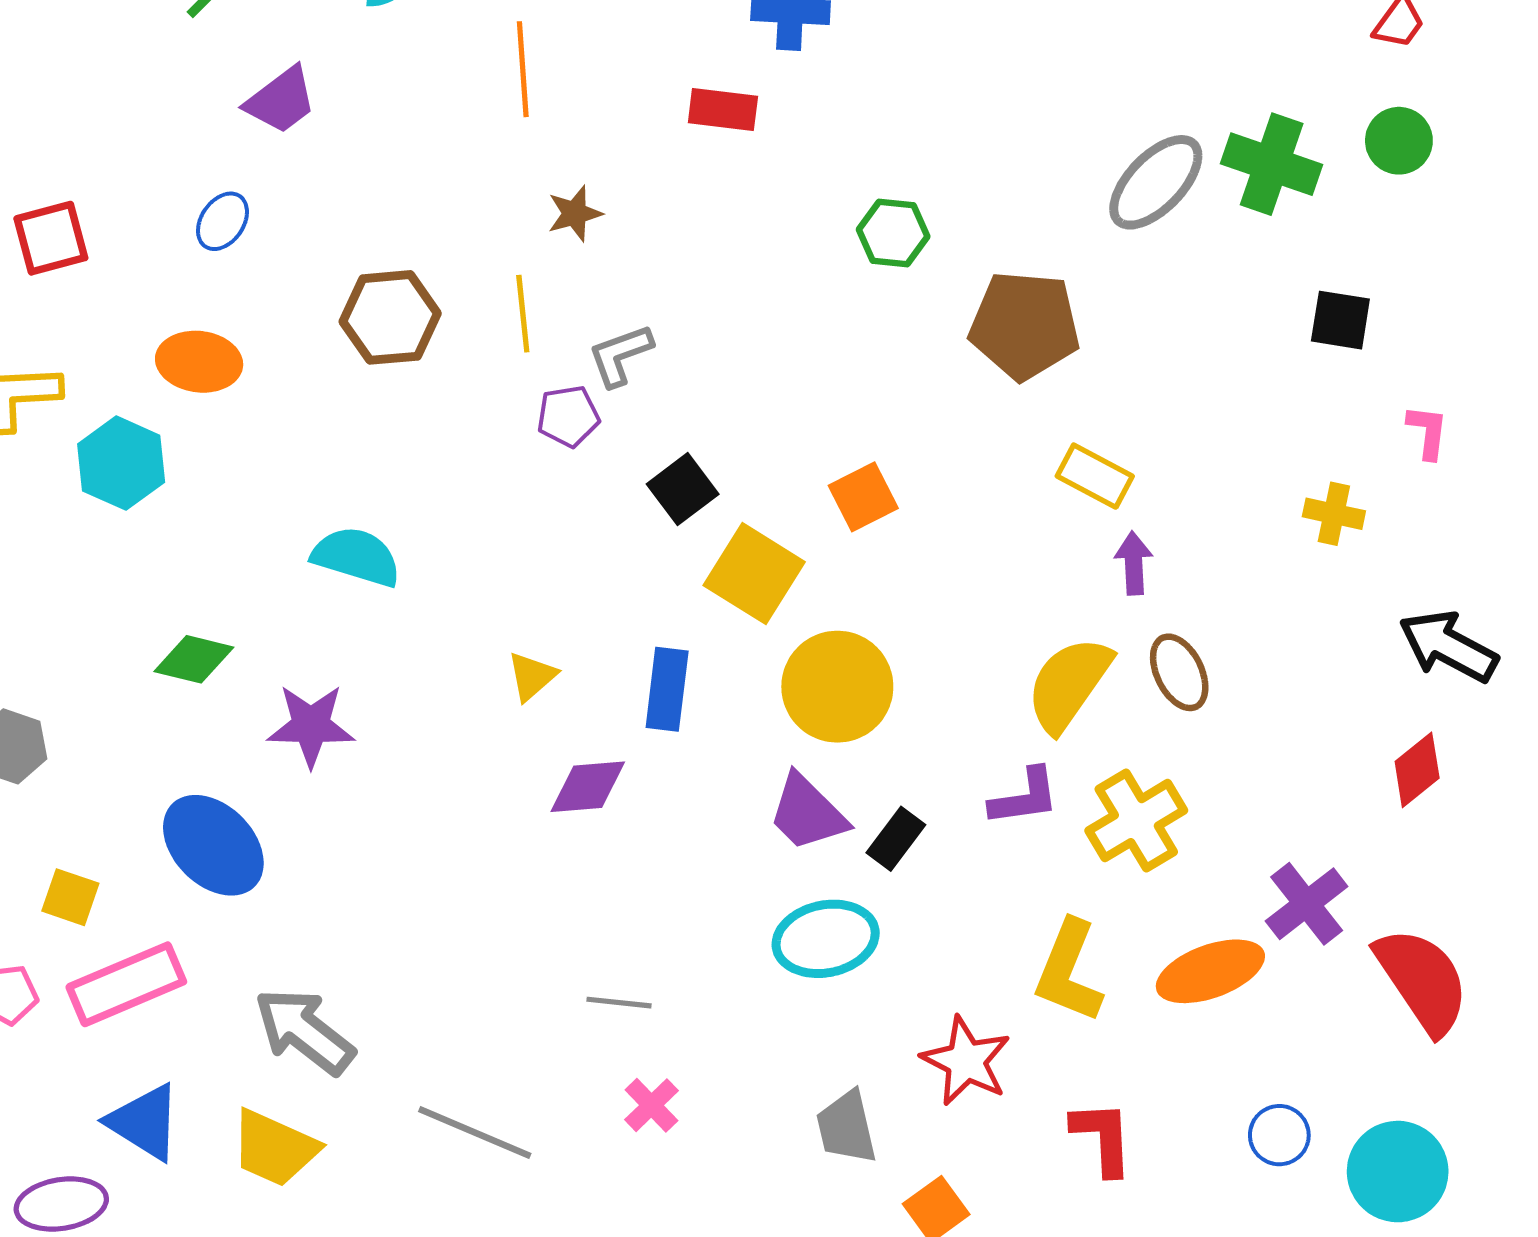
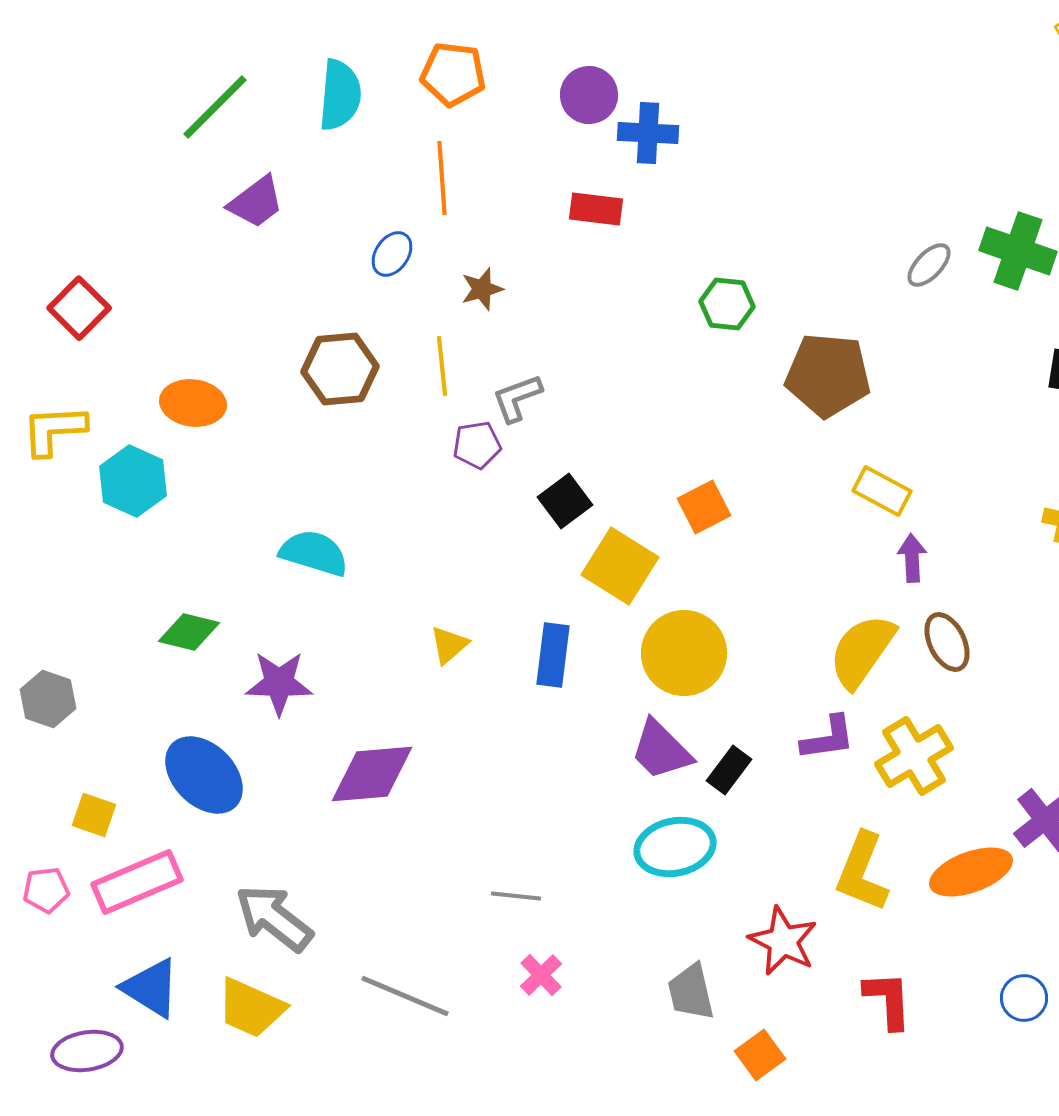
gray ellipse: (1156, 182) -> (929, 265), size x0.6
blue ellipse: (222, 221) -> (392, 254), moved
red square: (51, 238) -> (79, 308), turned -30
purple diamond: (588, 787) -> (372, 774), moved, size x1.4

